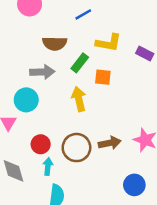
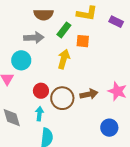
yellow arrow: (79, 99) -> (64, 59), turned 30
red circle: (41, 144) -> (41, 91), moved

